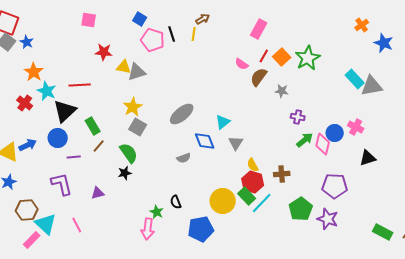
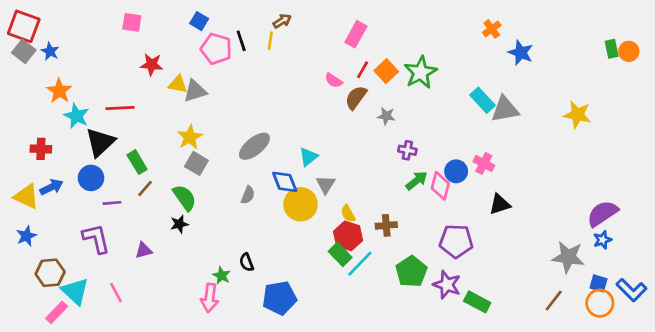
red cross: (25, 103) -> (41, 149), moved, turned -35
gray semicircle: (184, 158) -> (248, 195), moved, turned -48
yellow circle: (223, 201) -> (301, 204), moved
green rectangle: (383, 232) -> (477, 302), moved

